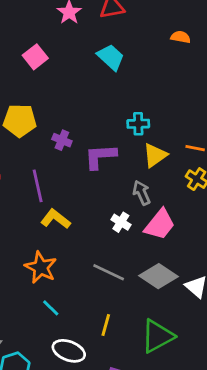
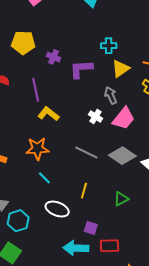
orange star: (41, 267) -> (37, 149), turned -30
green triangle: (157, 336) -> (121, 199), size x0.6

